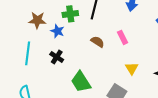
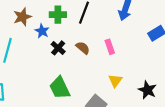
brown star: (37, 20) -> (22, 17), turned -30
black cross: (57, 57) -> (58, 48), moved

